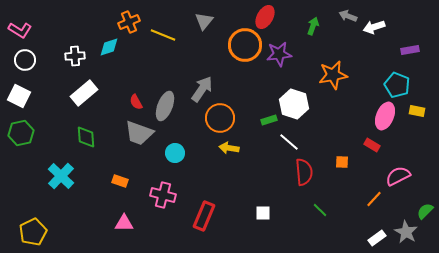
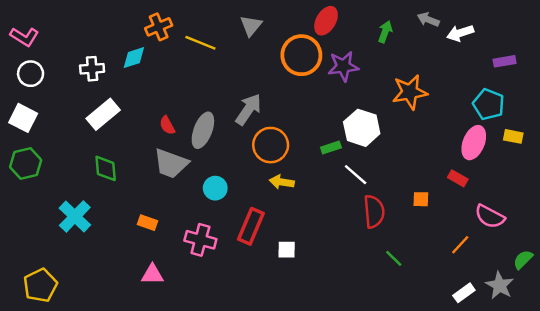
pink semicircle: (398, 176) -> (490, 216), turned -125
white square: (263, 213) -> (287, 250), moved
red rectangle: (204, 216) -> (251, 226), moved

